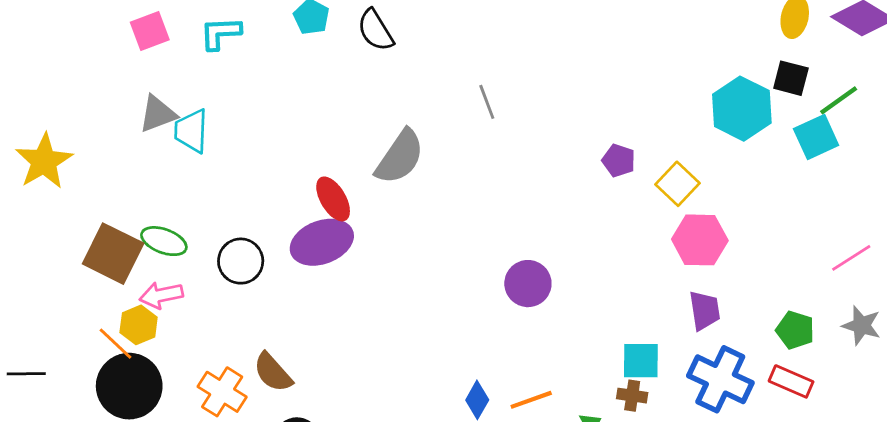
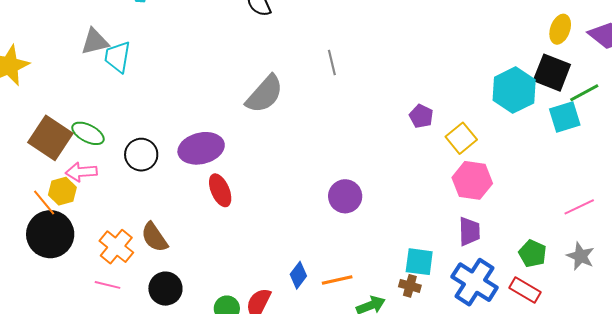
black square: (791, 78) -> (552, 73), size x1.4
red ellipse: (333, 199) -> (220, 190), moved

